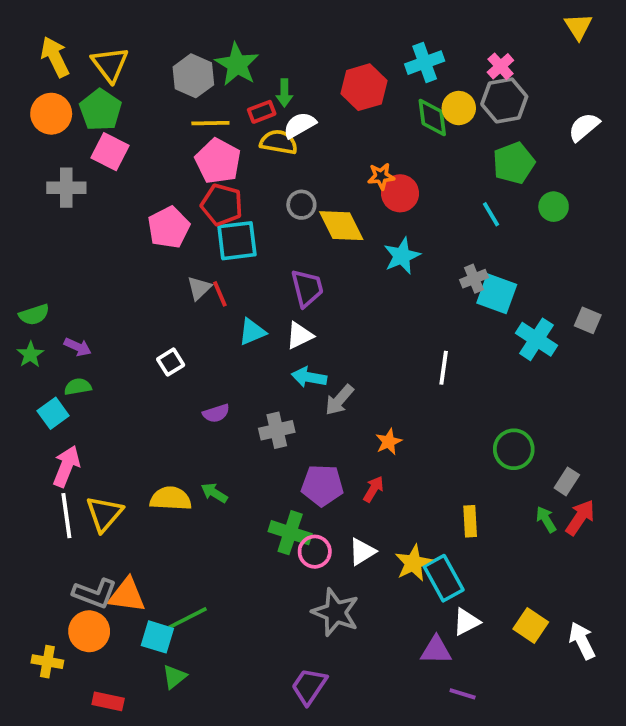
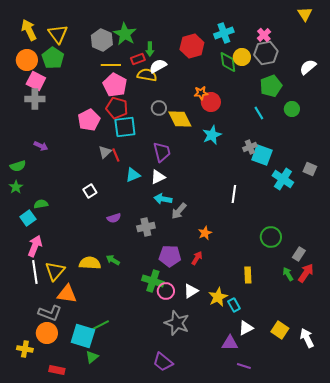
pink square: (110, 152) -> (36, 81), moved
purple arrow: (78, 347) -> (41, 146), moved
cyan rectangle: (444, 578) -> (234, 305), size x0.6
orange triangle: (127, 595) -> (67, 294), moved
cyan square: (157, 637) -> (83, 336), size x1.4
purple trapezoid: (309, 686) -> (163, 362), turned -85

